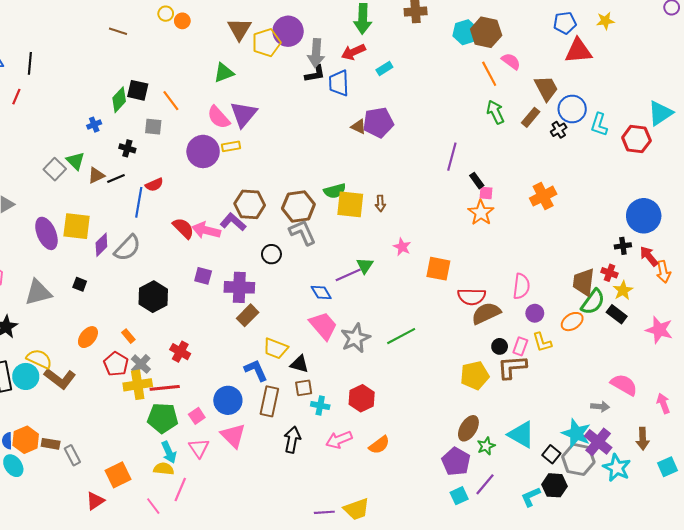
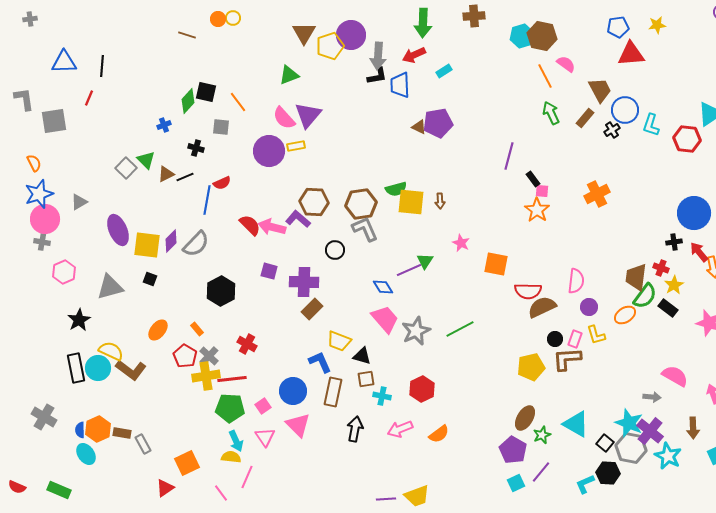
orange circle: (182, 21) -> (218, 19), moved
yellow square: (77, 226) -> (147, 245), moved

